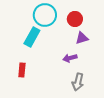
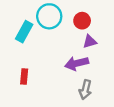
cyan rectangle: (32, 37) -> (24, 32), moved
purple arrow: (70, 58) -> (77, 63), size x1.5

